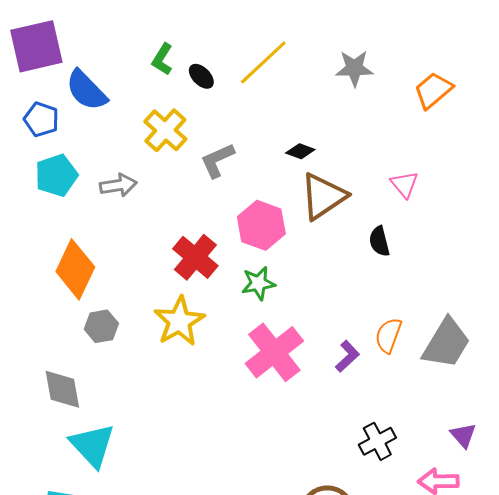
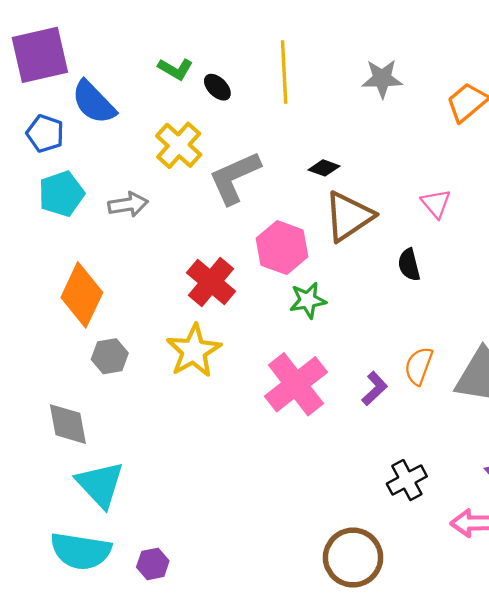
green L-shape: (162, 59) -> (175, 69), turned -92
yellow line: (263, 62) -> (284, 72), turned -50
gray L-shape: (217, 160) -> (235, 178), size x1.4
green star: (258, 283) -> (308, 300), moved

